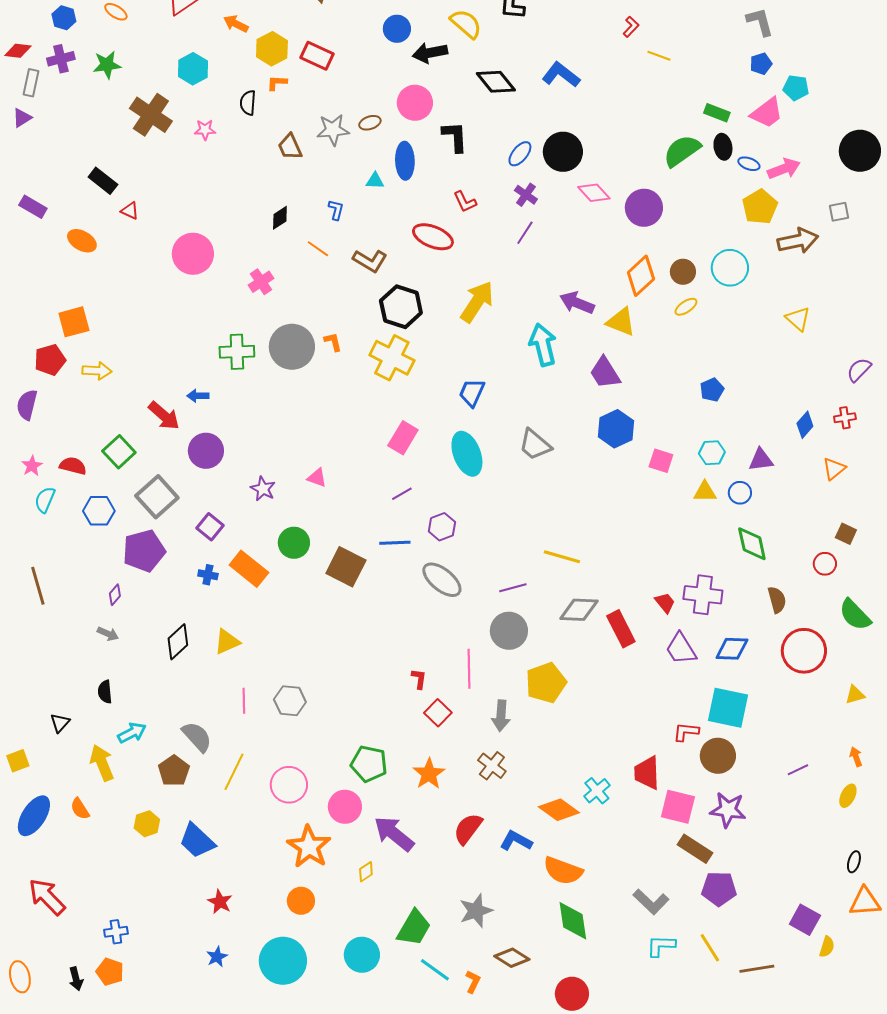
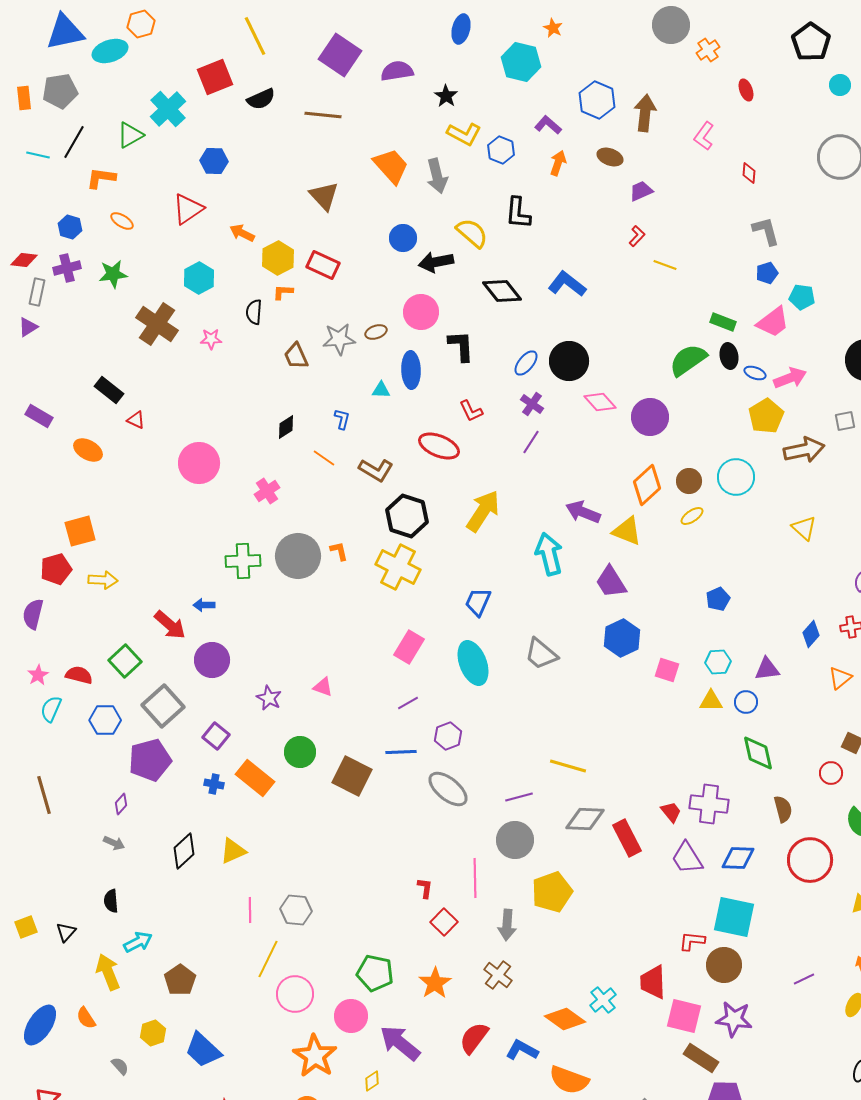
gray semicircle: (197, 737) -> (120, 1066), moved, size x0.6
yellow square: (18, 761) -> (26, 927), moved
yellow line: (234, 772) -> (268, 959), moved

